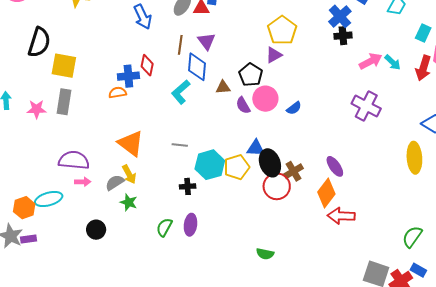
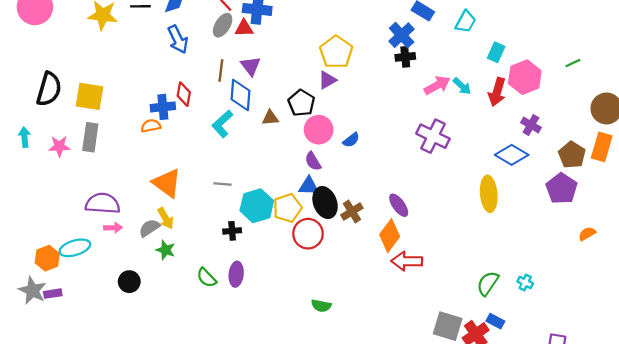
black semicircle: (39, 42) -> (49, 89), moved
purple semicircle: (243, 105) -> (313, 161), moved
red circle: (277, 186) -> (308, 234), moved
green semicircle: (164, 227) -> (207, 278), turned -72

